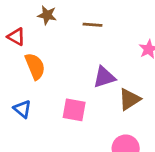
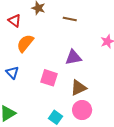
orange semicircle: (35, 66) -> (25, 43), turned -126
brown triangle: (129, 99) -> (78, 88), moved

